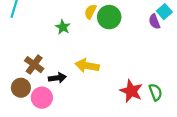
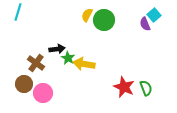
green star: (63, 27) -> (68, 58), moved
black arrow: (57, 78) -> (57, 49), moved

